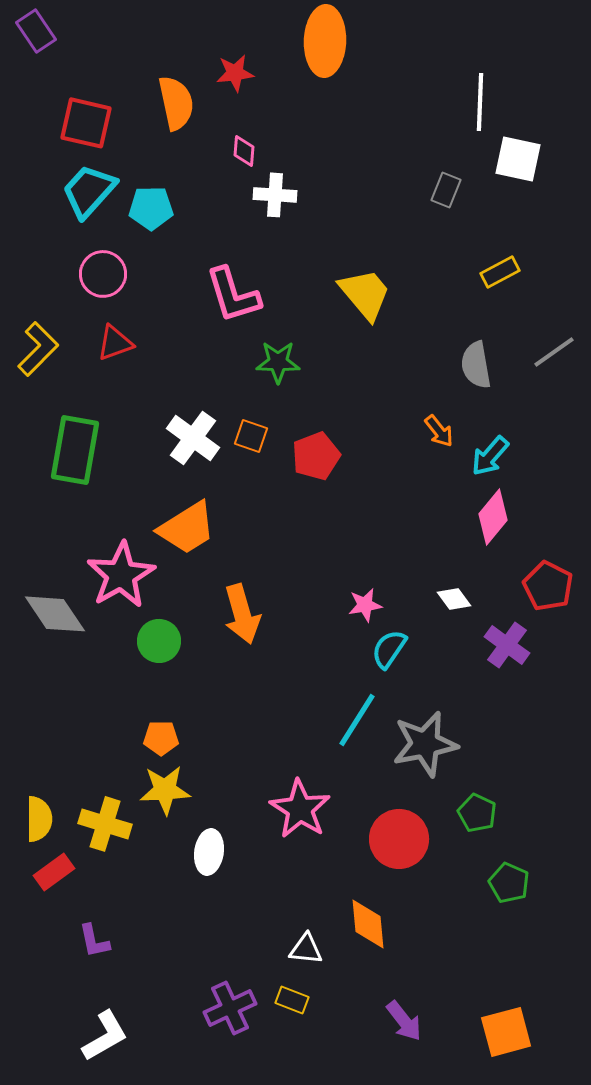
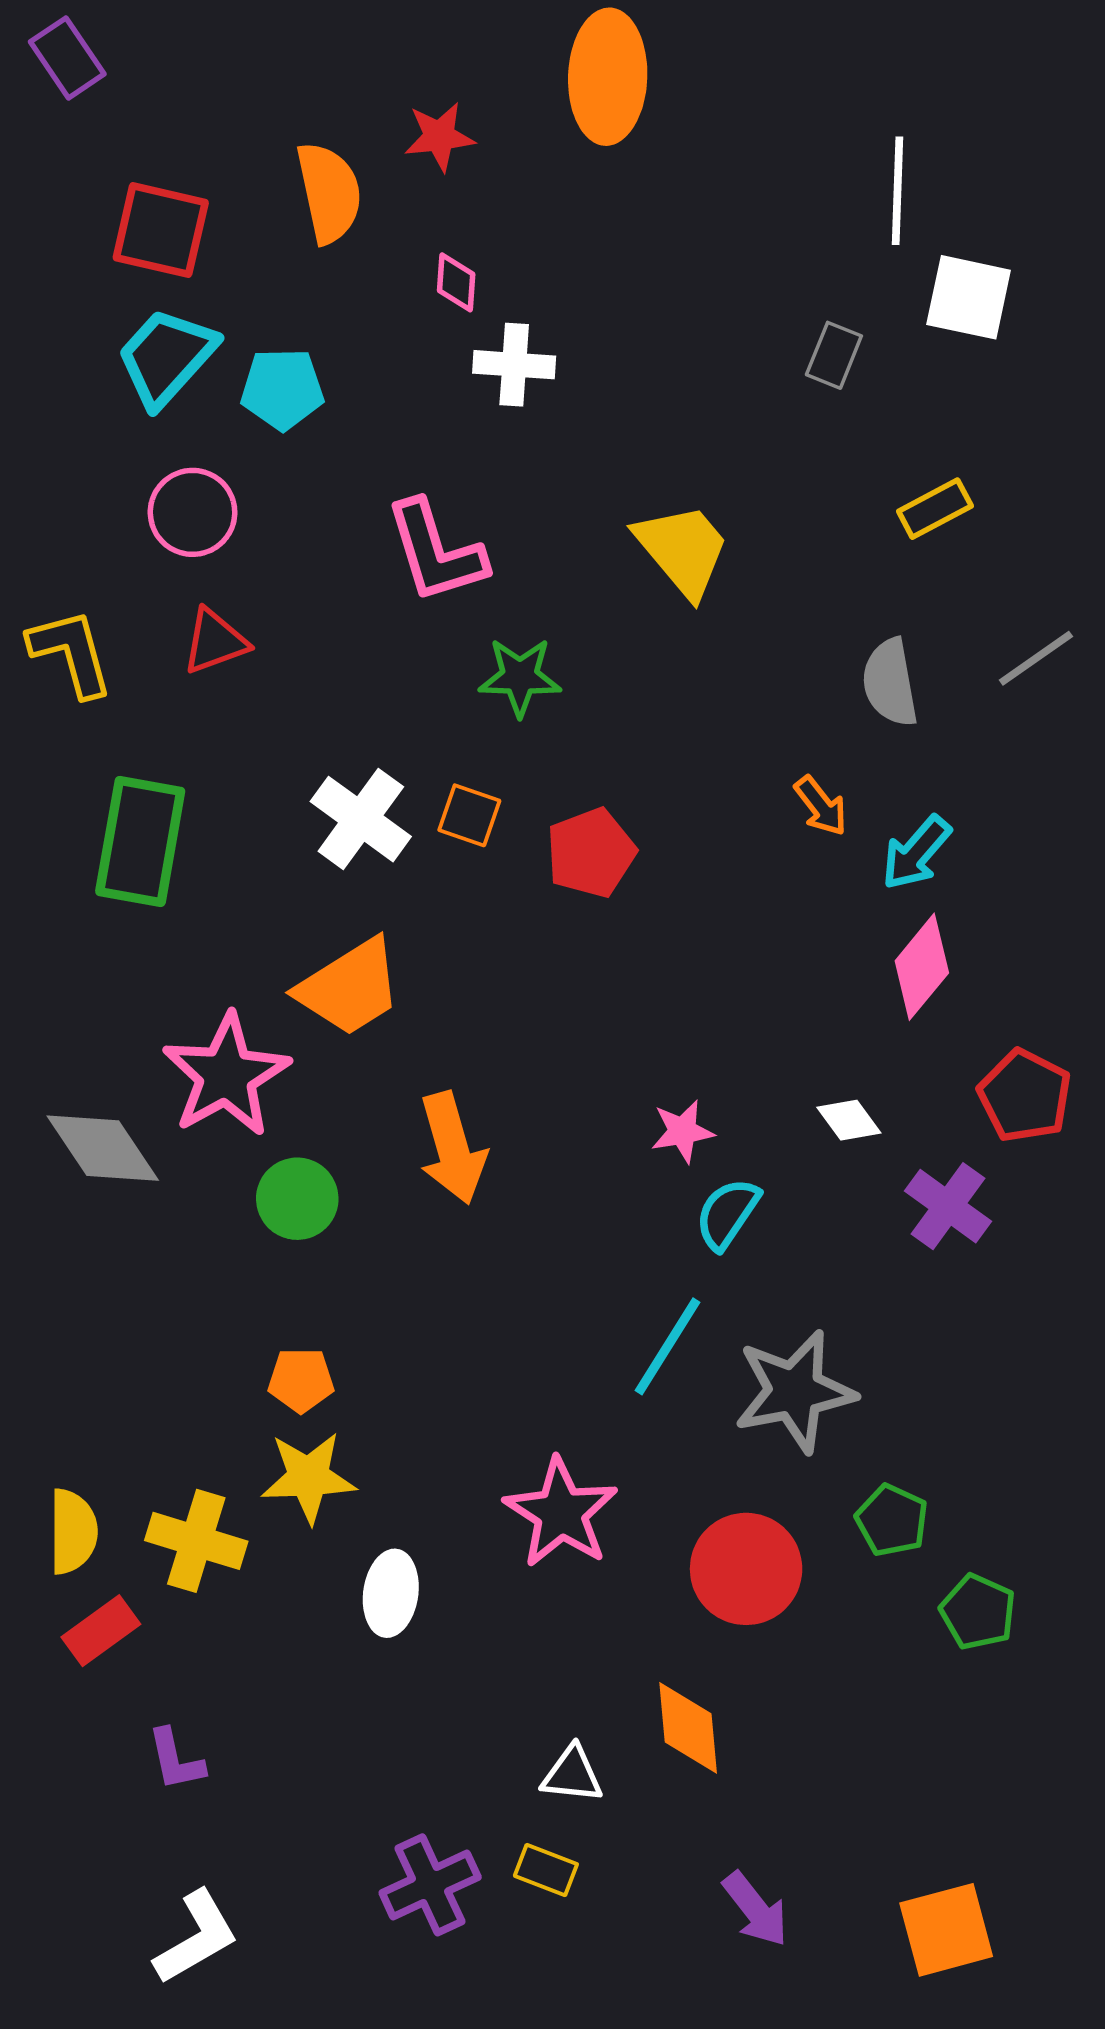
yellow L-shape: (38, 349) -> (71, 653), turned -60
green pentagon: (509, 883) -> (978, 1612), moved

